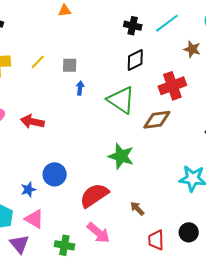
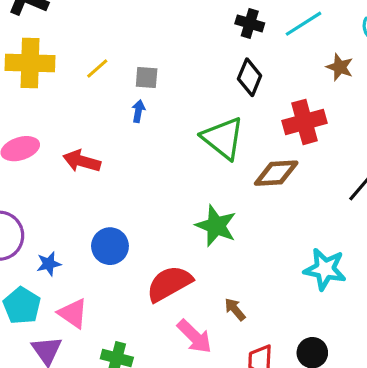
black diamond: (135, 60) -> (250, 77), turned -45
blue arrow: (80, 88) -> (138, 111), moved
blue star: (28, 190) -> (49, 264), moved
pink arrow: (98, 233) -> (194, 336), moved

